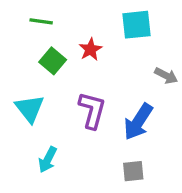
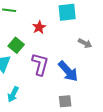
green square: (53, 61) -> (16, 45), moved
blue arrow: (138, 122) -> (68, 71), turned -75

